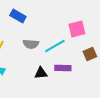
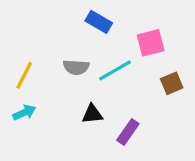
blue rectangle: (18, 16) -> (99, 22), moved
purple rectangle: (63, 68) -> (128, 132), moved, turned -56

